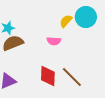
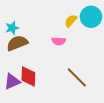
red diamond: (48, 76) -> (28, 76), moved

